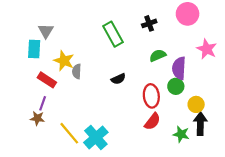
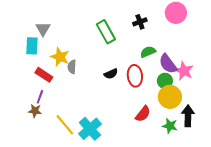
pink star: (207, 49) -> (184, 71), moved
purple semicircle: (179, 68) -> (168, 64), turned -40
red ellipse: (151, 96) -> (135, 76), moved
yellow circle: (196, 104) -> (170, 97), moved, size x1.5

